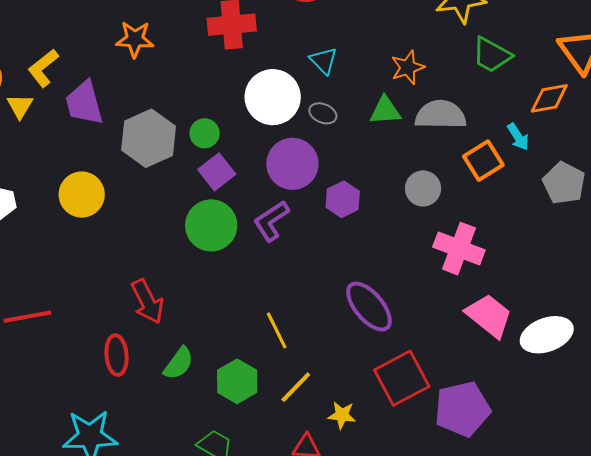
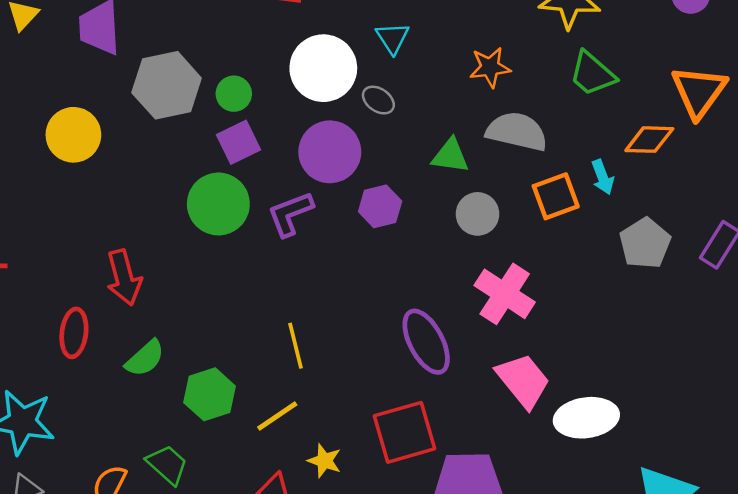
green triangle: (385, 110) -> (450, 156), moved
purple ellipse: (369, 306) -> (426, 342), moved
yellow line: (277, 330) -> (295, 346), moved

